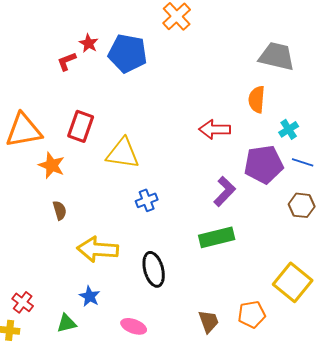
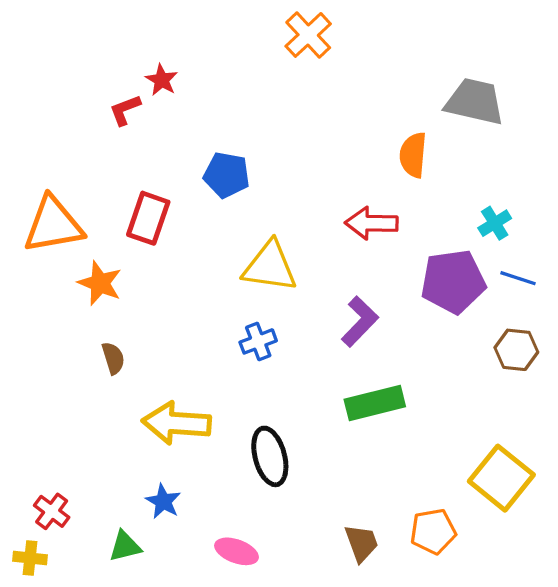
blue pentagon: (128, 53) -> (227, 175), moved, size x0.7
orange semicircle: (257, 99) -> (413, 155), moved
yellow triangle: (123, 153) -> (270, 267), moved
purple L-shape: (225, 191) -> (360, 321), moved

